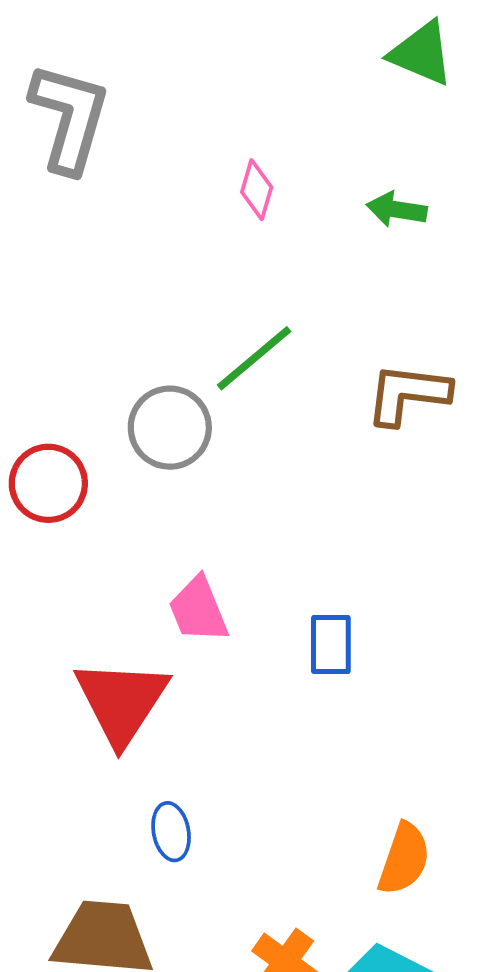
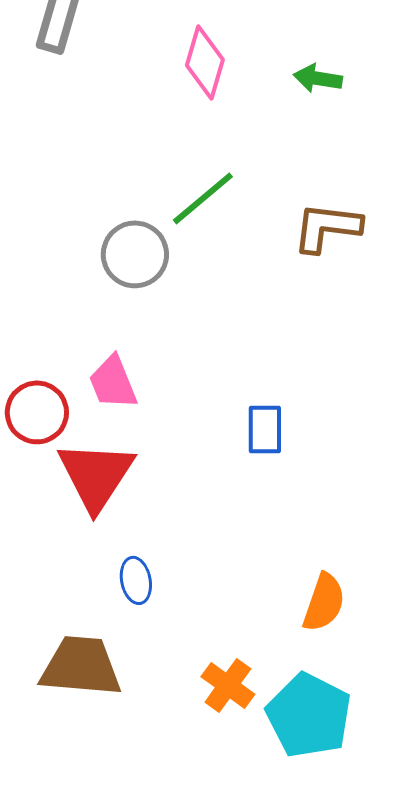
pink diamond: (257, 190) -> (205, 62), size x1.5
red circle: (48, 483) -> (37, 412), moved
pink trapezoid: (198, 610) -> (113, 382), moved

